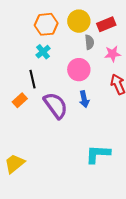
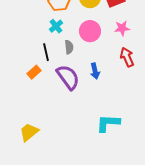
gray semicircle: (89, 42) -> (69, 47), moved
pink circle: (79, 70) -> (90, 31), moved

